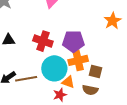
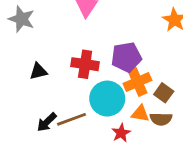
brown square: (95, 72) -> (164, 93), turned 32
orange triangle: (68, 82) -> (140, 114), moved

